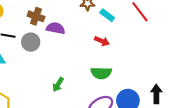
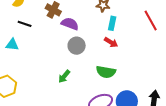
cyan rectangle: (107, 15) -> (112, 23), moved, turned 56
gray circle: (31, 42) -> (77, 46), moved

